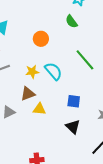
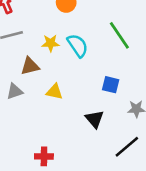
brown triangle: (28, 94) -> (30, 66), moved
blue square: (74, 101) -> (111, 85), moved

